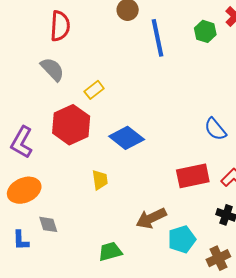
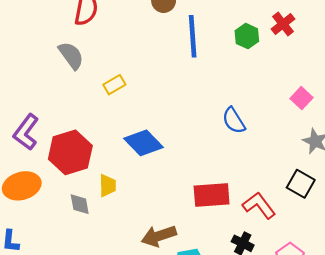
red hexagon: (71, 125) -> (70, 152), moved
blue semicircle: (215, 129) -> (234, 121), moved
gray diamond: (48, 224) -> (80, 204), moved

